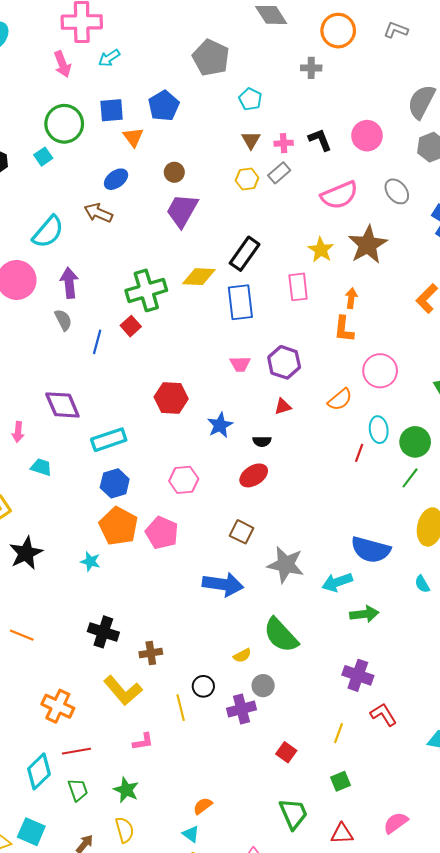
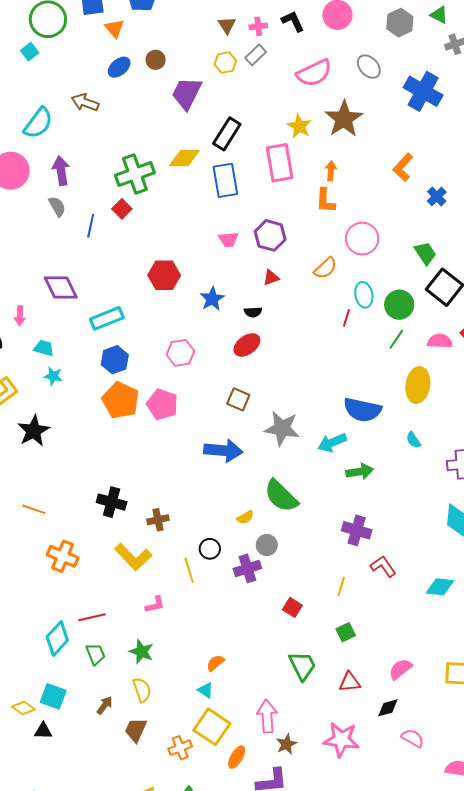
blue ellipse: (116, 179) -> (119, 67), moved
purple trapezoid: (182, 211) -> (187, 93), moved
pink rectangle: (298, 287) -> (280, 163), size x1.4
cyan star: (90, 561) -> (53, 376), moved
orange cross: (58, 706) -> (63, 556), moved

